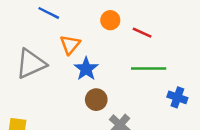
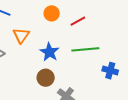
red line: (142, 33) -> (78, 21), turned -49
blue star: (86, 69) -> (49, 52), moved

